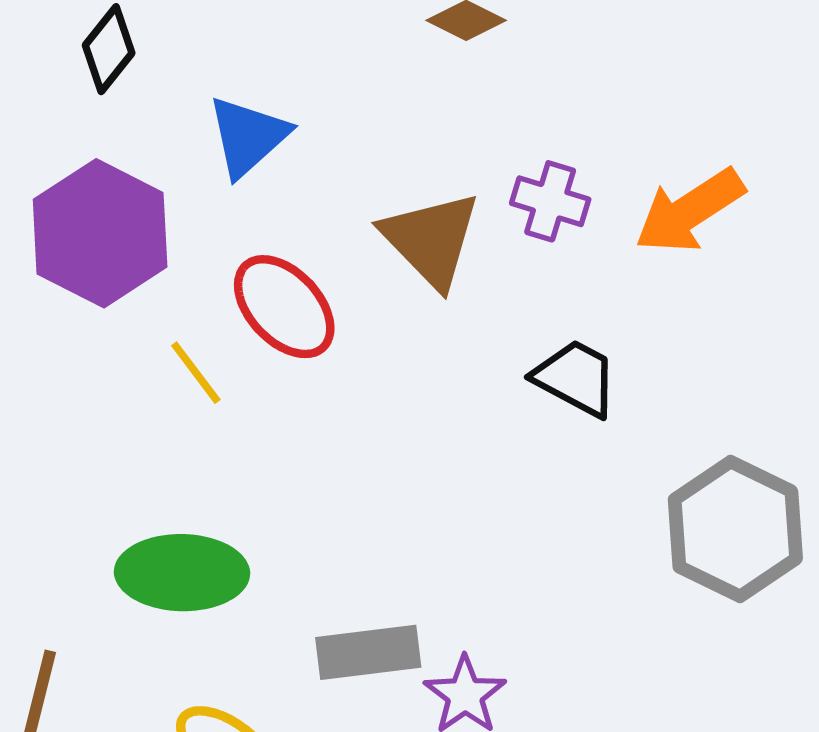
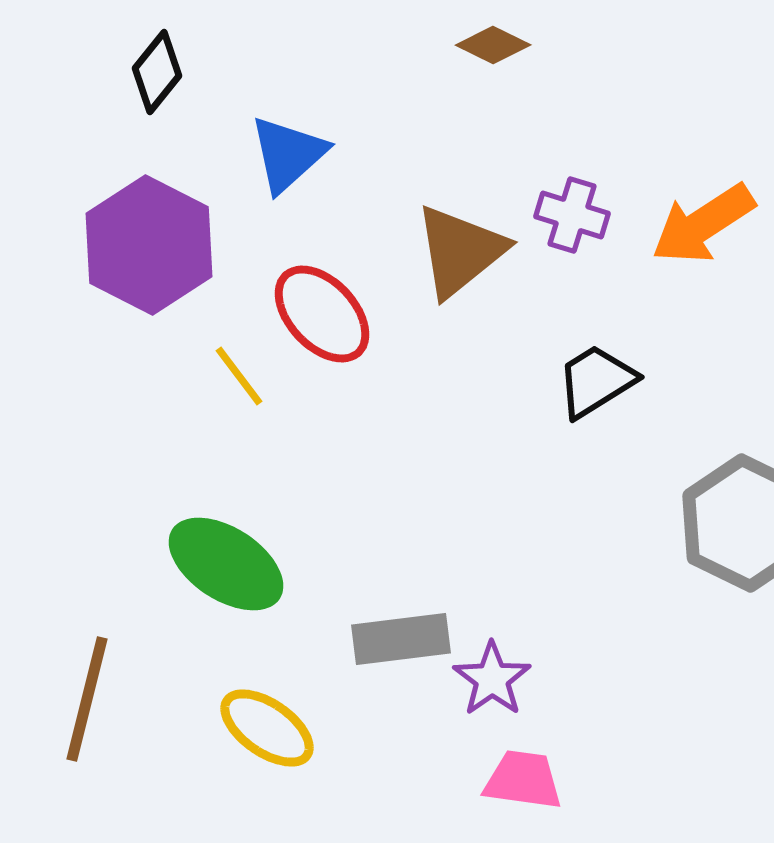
brown triangle: (431, 240) -> (460, 251), turned 35
black trapezoid: (576, 378) -> (596, 381), turned -60
green ellipse: (182, 573) -> (226, 564), turned 32

